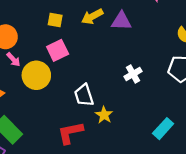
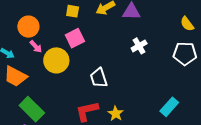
white cross: (133, 74) -> (139, 46), moved
yellow star: (104, 115) -> (116, 114), moved

